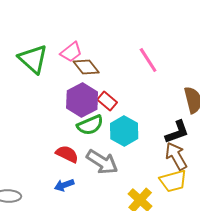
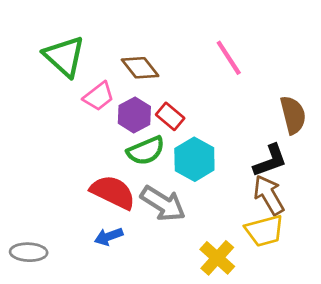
pink trapezoid: (71, 52) -> (99, 96), moved
purple hexagon: (82, 100) -> (134, 115), size x0.7
red semicircle: (67, 154) -> (113, 192), size x1.4

